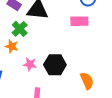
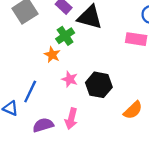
orange semicircle: (87, 81) -> (133, 110), turned 60

